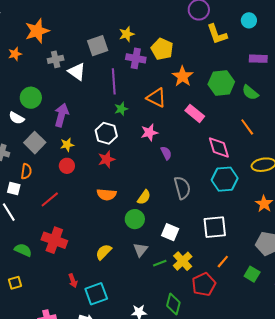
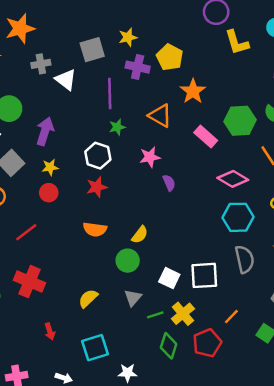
green hexagon: (221, 83) -> (240, 121), moved
pink diamond: (219, 147) -> (233, 179), turned -45
gray semicircle: (182, 188) -> (245, 259), moved
white square: (215, 227) -> (204, 275), moved
cyan square: (96, 294) -> (95, 348), moved
green diamond: (173, 304) -> (169, 346), moved

